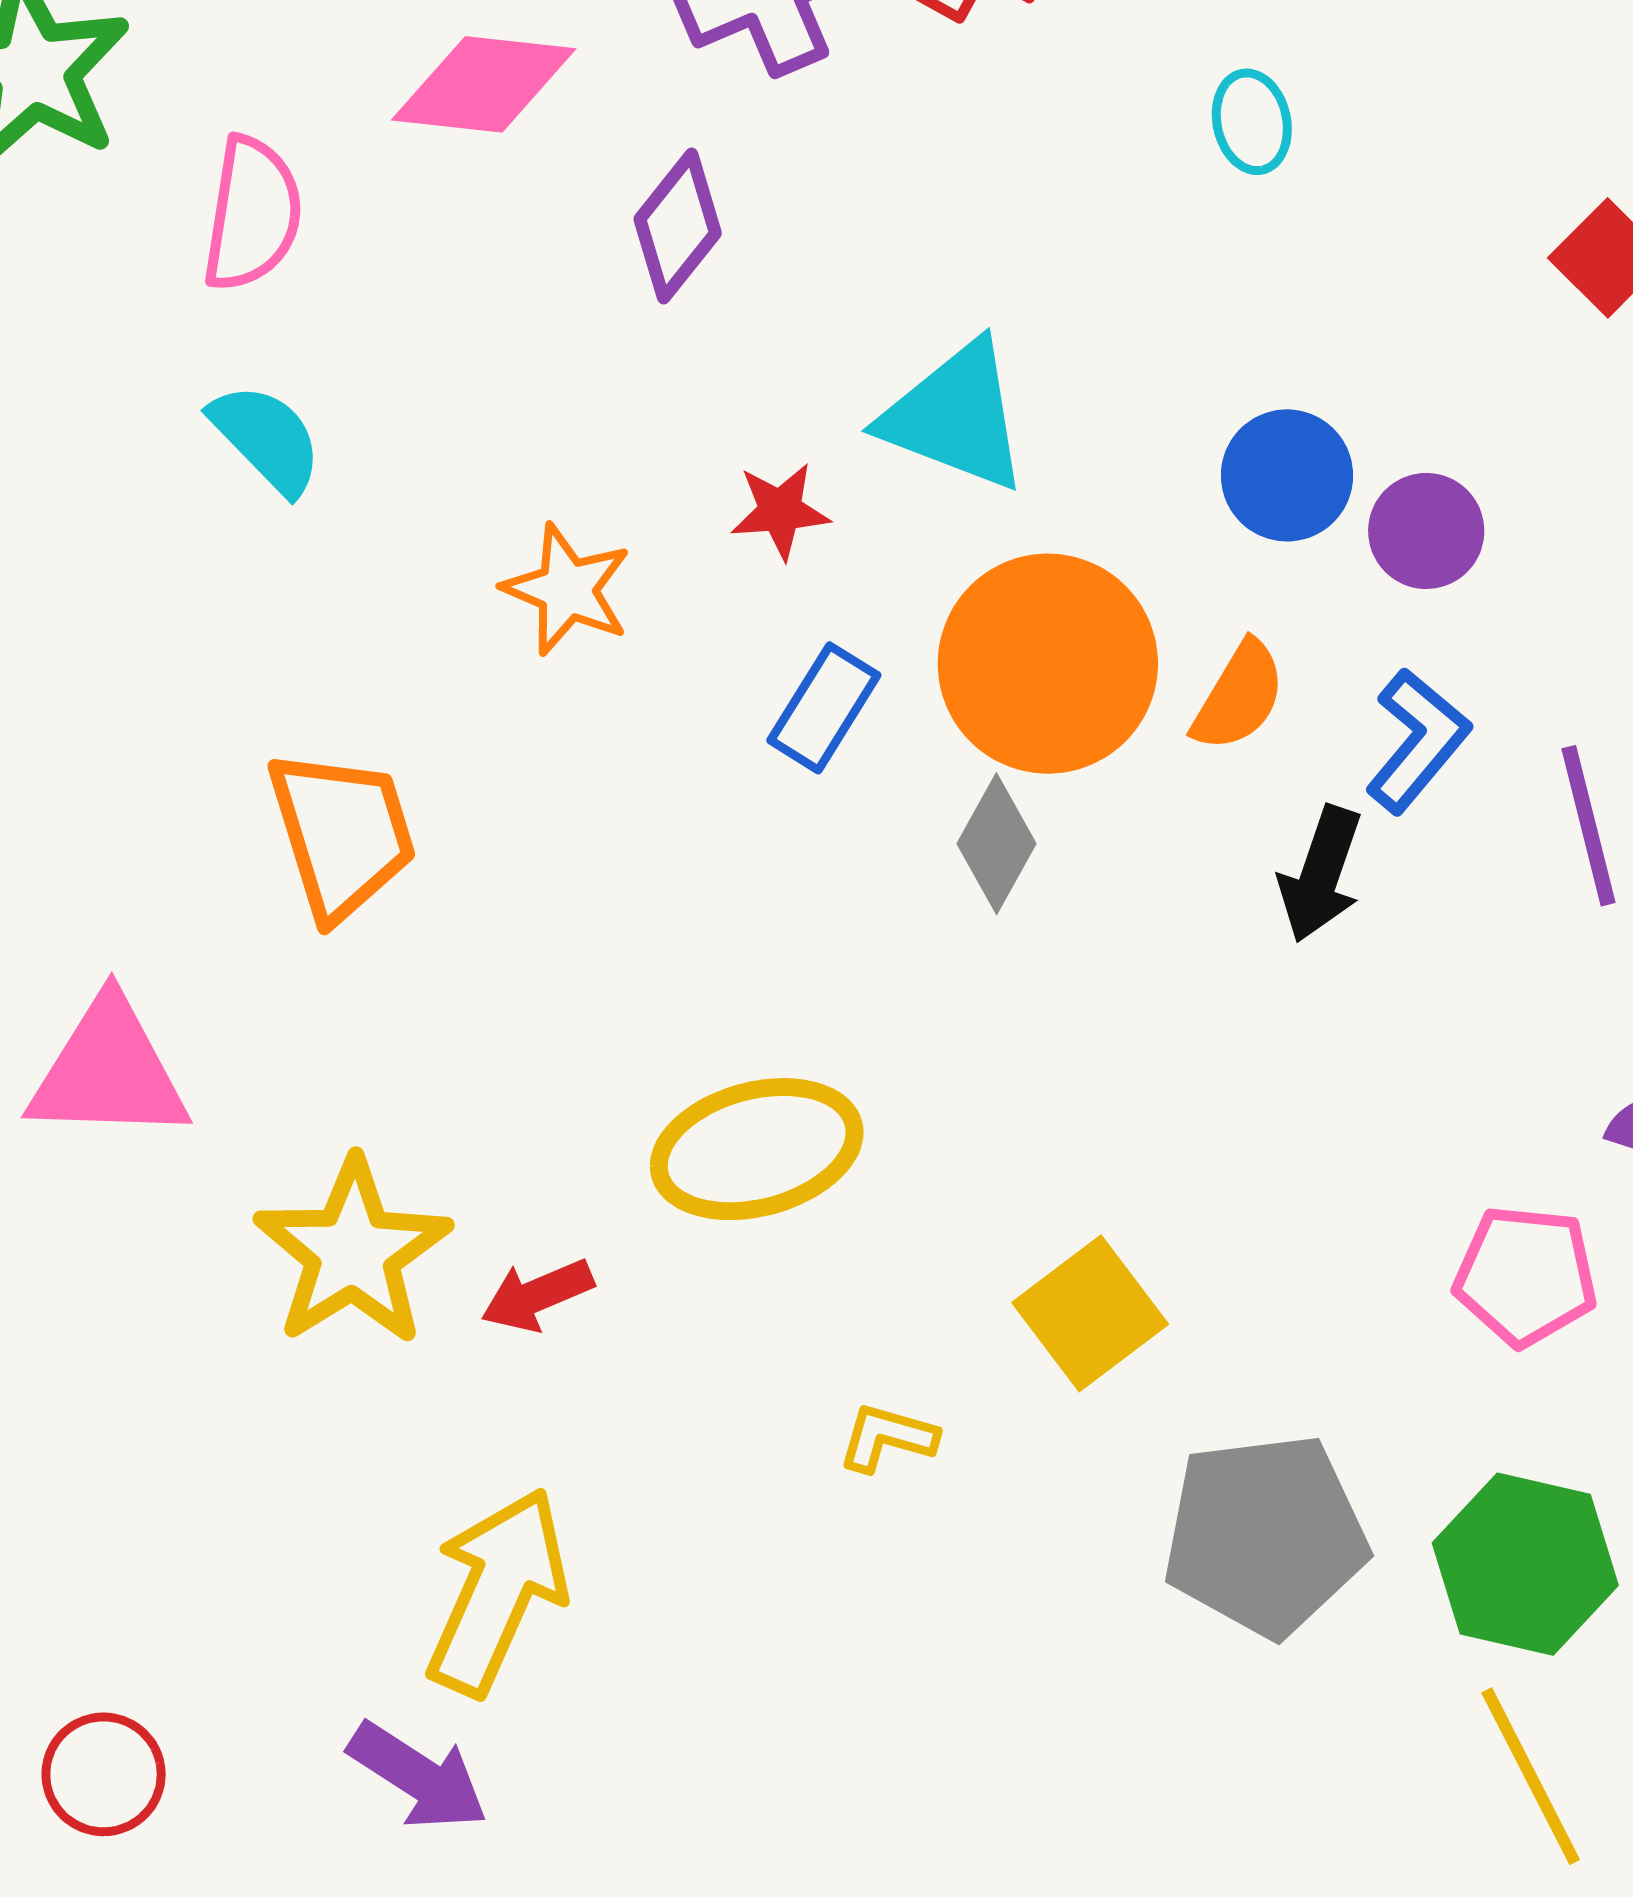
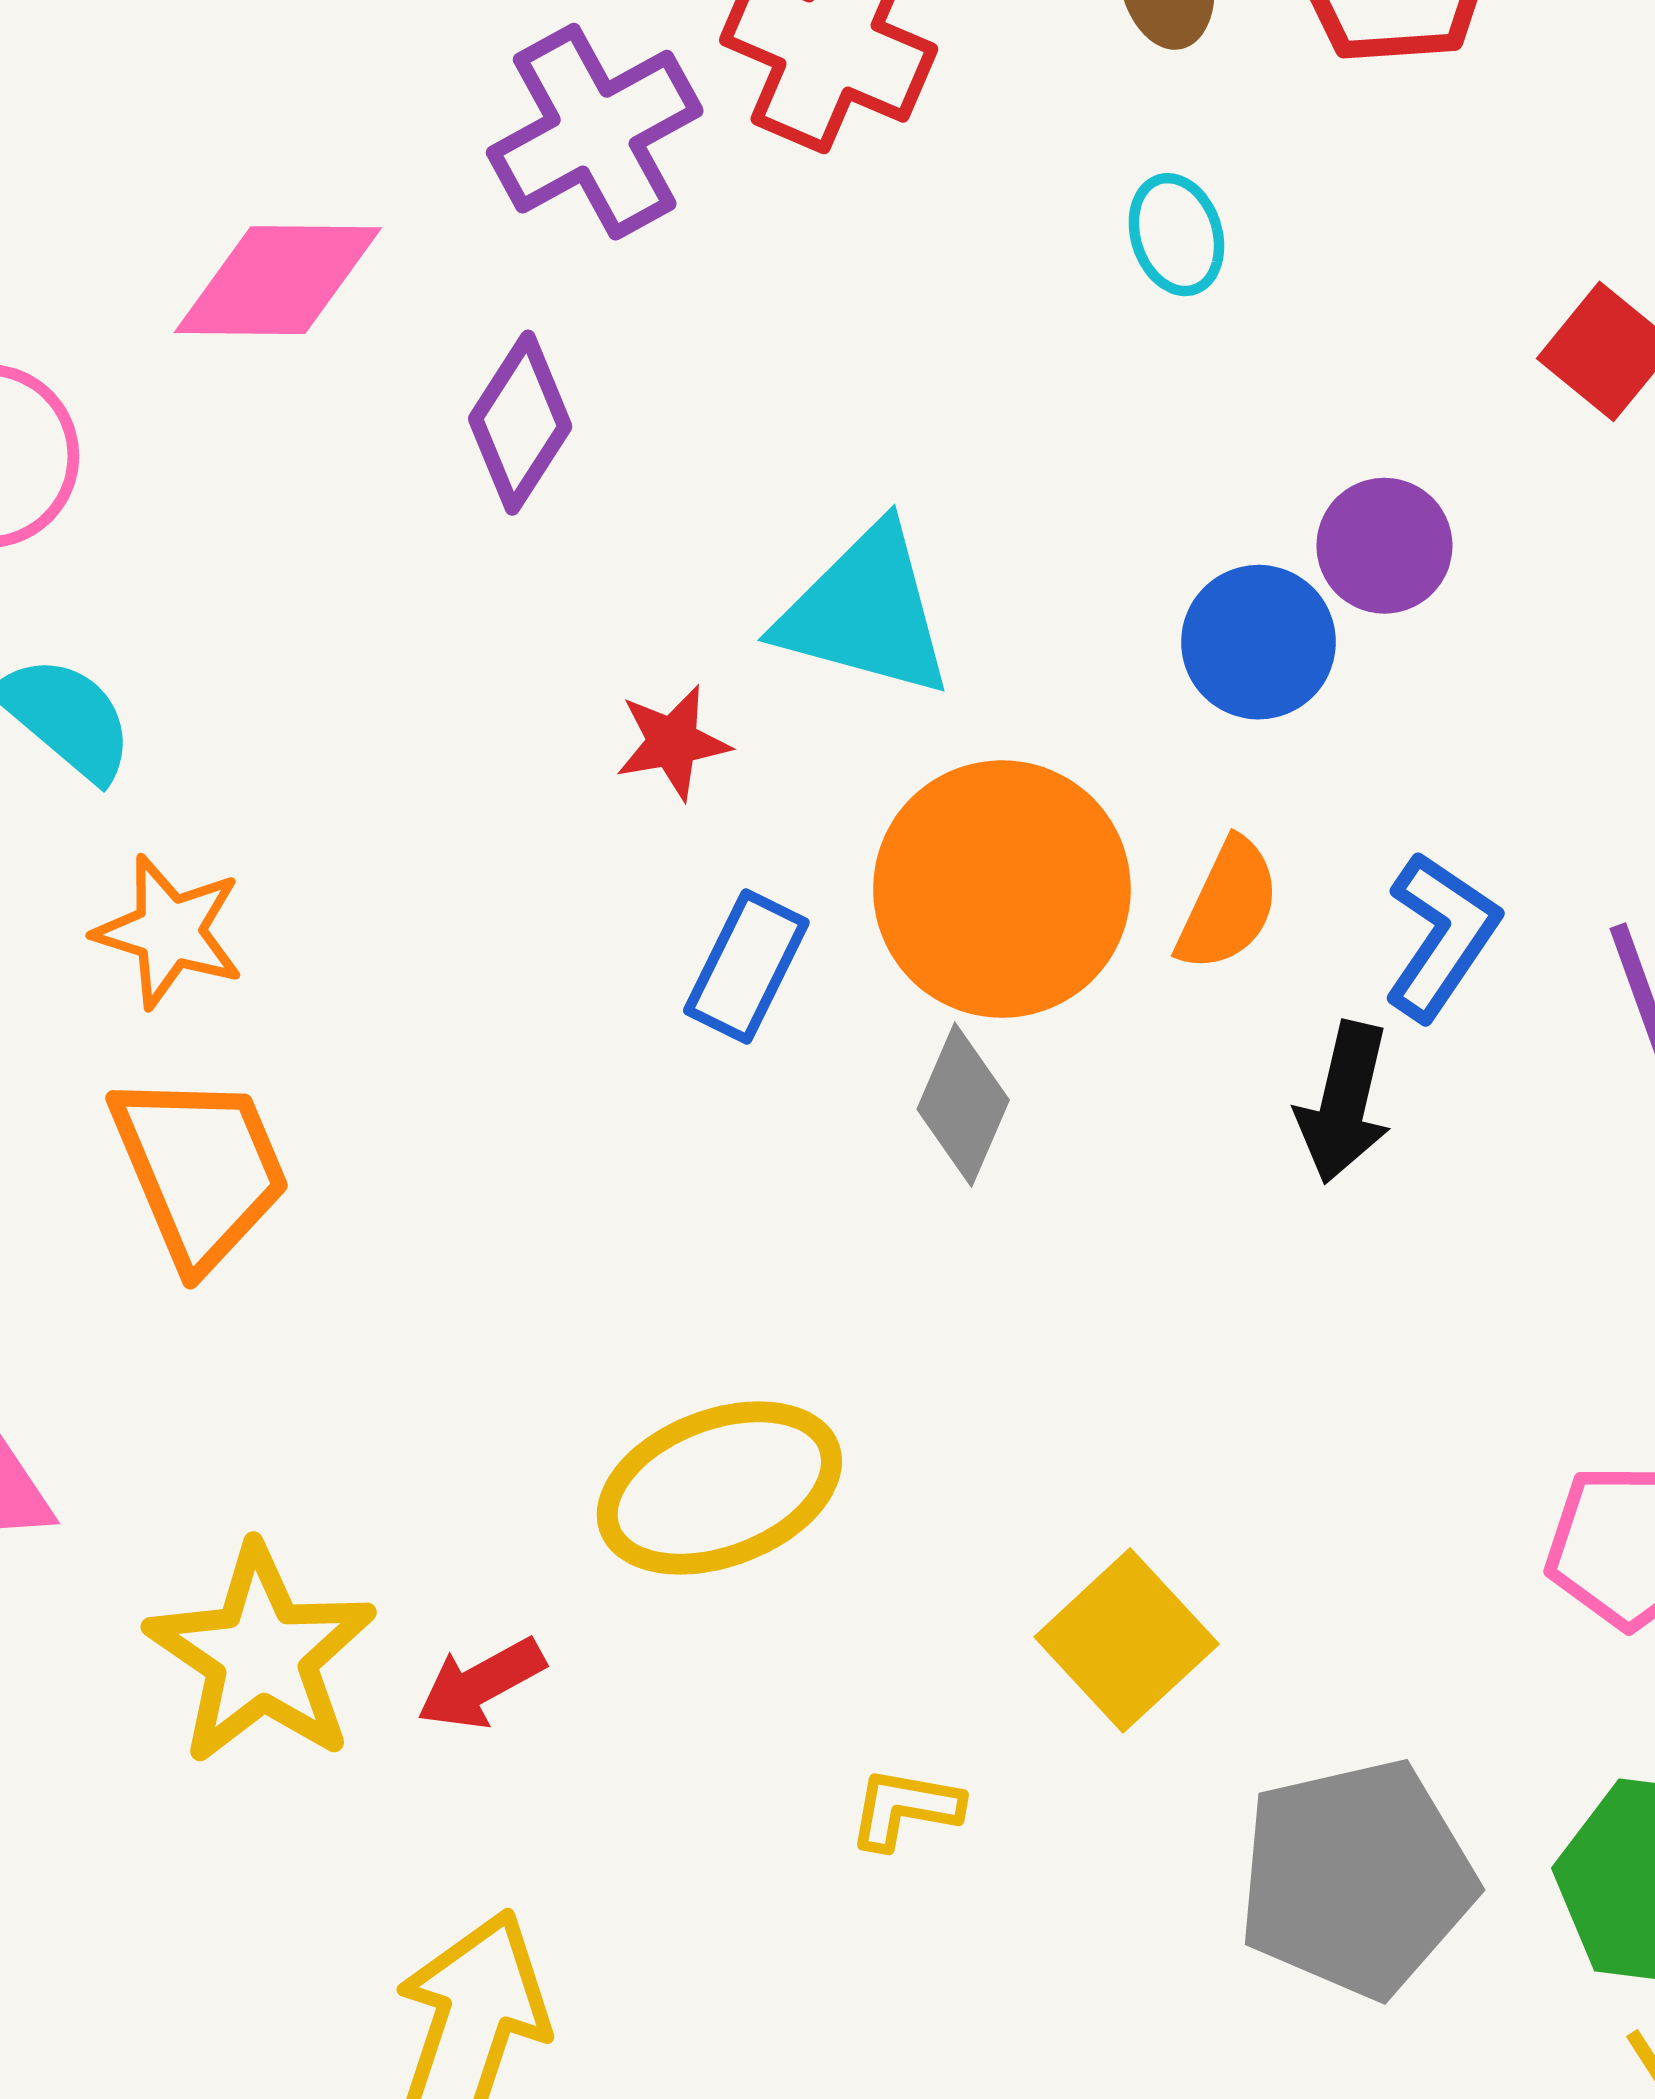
purple circle: (1426, 531) -> (1384, 546), moved
orange star: (567, 590) -> (169, 932), moved

